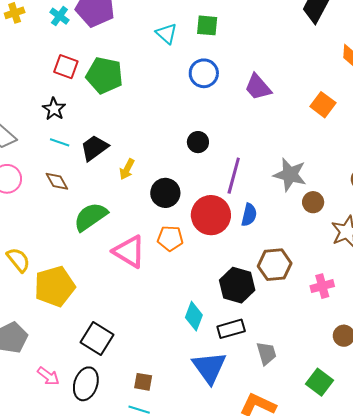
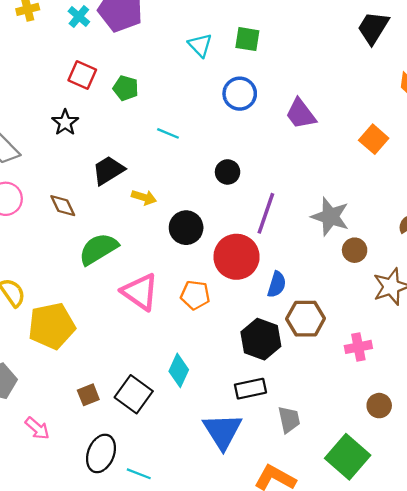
green pentagon: (104, 75) -> (126, 88), size x0.6
cyan line: (60, 142) -> (168, 133), moved
yellow arrow: (127, 169) -> (144, 197), turned -105
blue semicircle: (249, 215) -> (277, 284), moved
orange pentagon: (170, 238) -> (195, 295), moved
cyan diamond: (194, 316) -> (179, 370), moved
black square: (97, 338) -> (134, 394), moved
brown square: (143, 382) -> (88, 395), moved, turned -36
green square: (320, 382) -> (348, 457), size x1.4
black ellipse: (86, 384) -> (101, 453), moved

